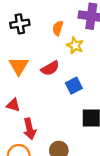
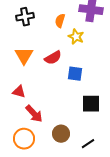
blue square: (74, 86) -> (75, 74), turned 35
red arrow: (30, 129) -> (34, 114), turned -30

